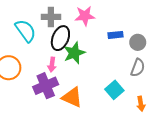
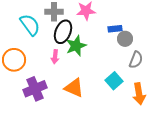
gray circle: (138, 42) -> (125, 39), moved
purple cross: (46, 86) -> (35, 89), moved
orange arrow: (141, 104) -> (139, 94), size x1.5

